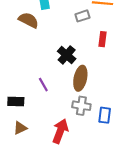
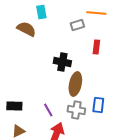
black cross: (67, 55) -> (62, 62), turned -30
purple line: (43, 85) -> (48, 110), moved
blue rectangle: (105, 115) -> (98, 105), moved

